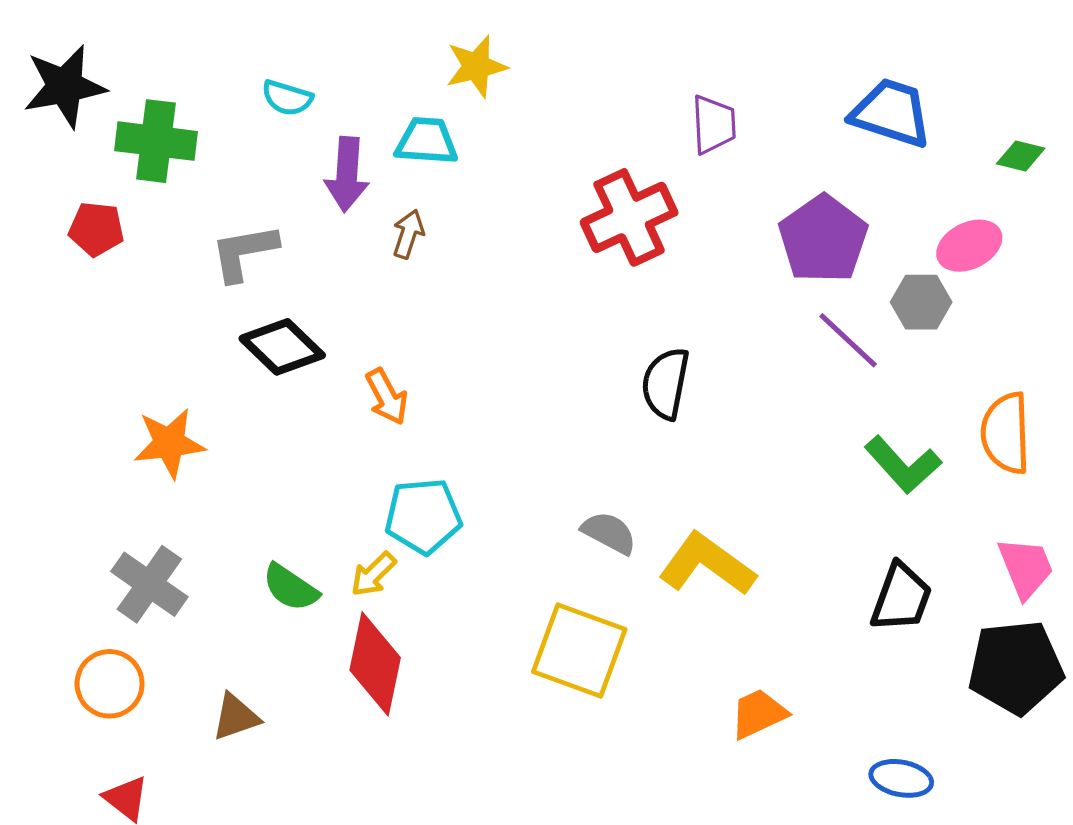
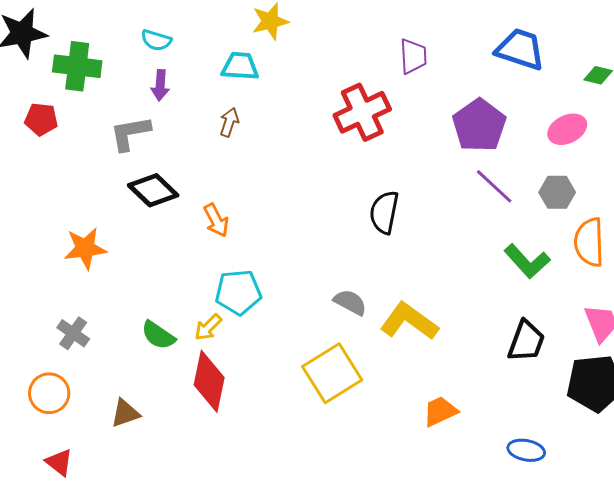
purple arrow: (347, 174) -> (160, 85), moved, size x0.7
gray hexagon: (921, 302) -> (557, 192), moved
gray cross: (149, 584) -> (73, 333), size x0.7
yellow square: (579, 651) -> (332, 373), turned 38

